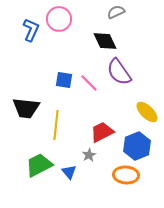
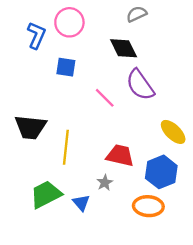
blue square: (64, 80) -> (66, 67), moved
red trapezoid: (102, 132) -> (120, 155), turned 40

